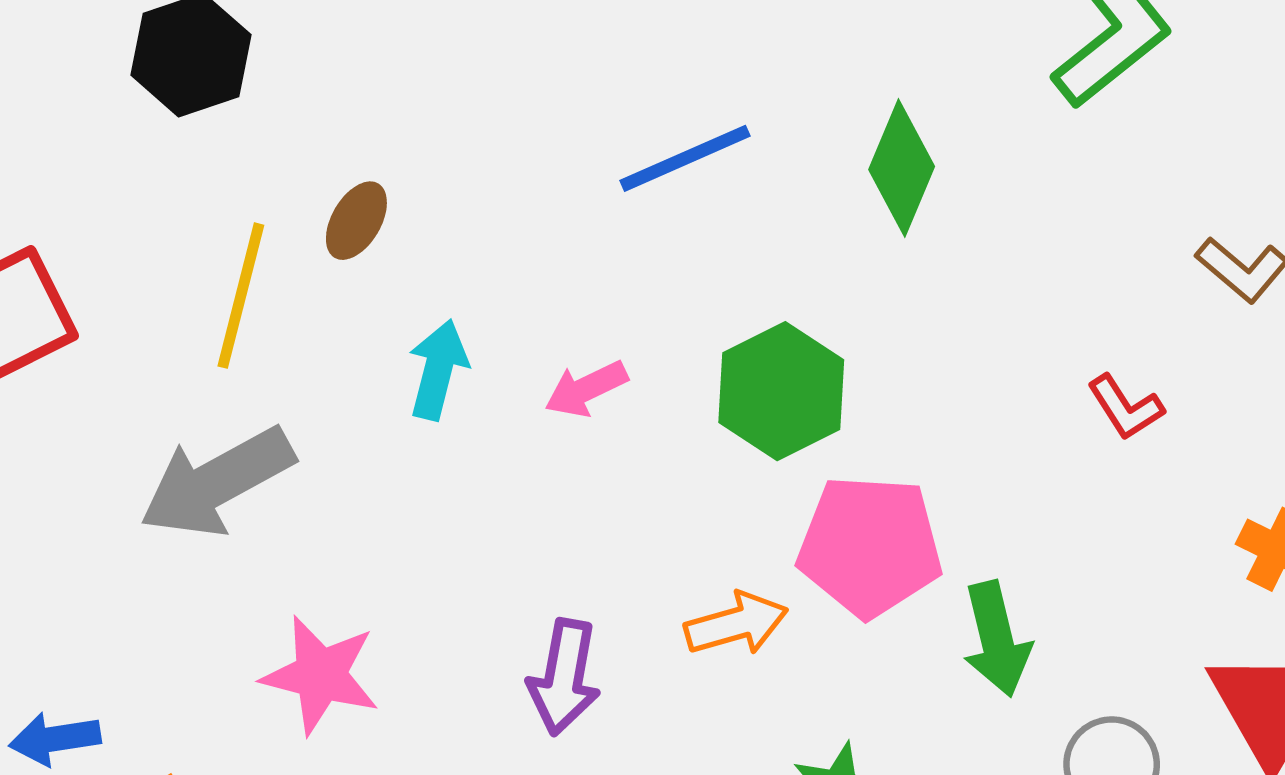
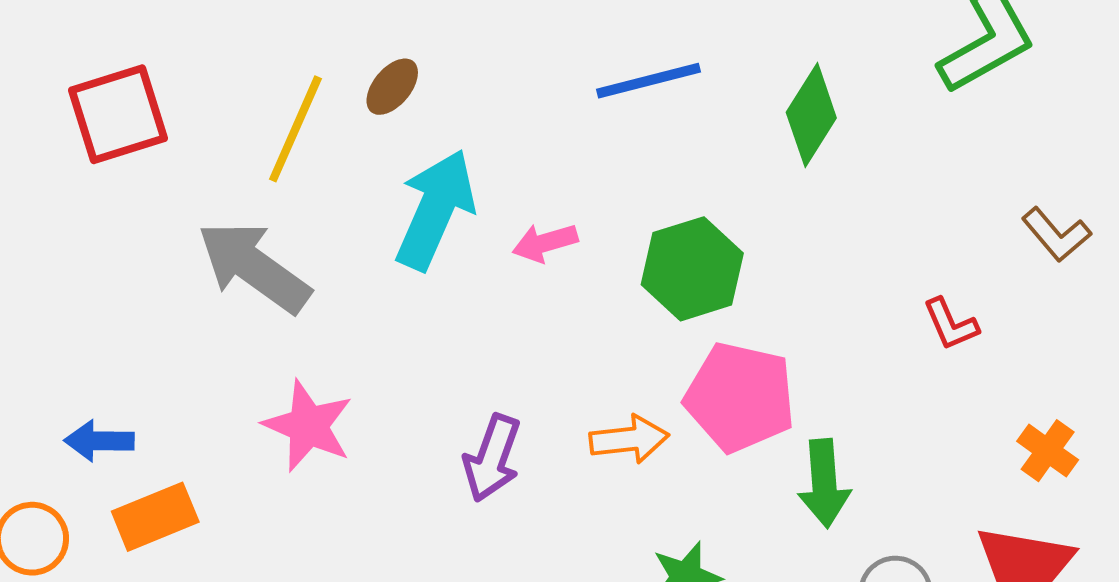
cyan arrow: (438, 370) -> (435, 210), size x1.6
gray arrow: (217, 482) -> (254, 267), turned 55

